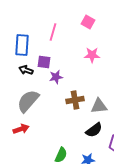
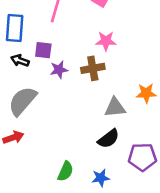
brown cross: (75, 100) -> (93, 68), moved

